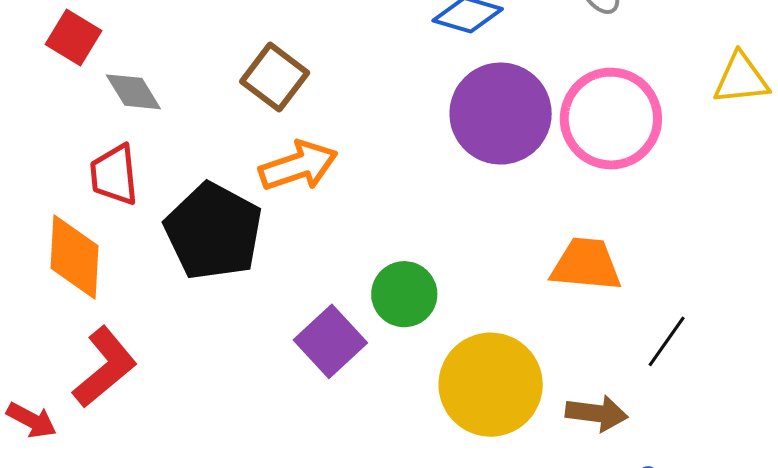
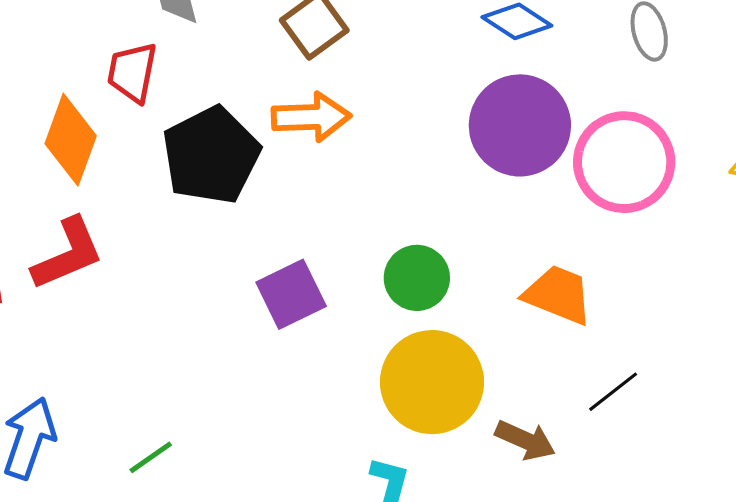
green circle: (404, 294) -> (417, 278), moved

